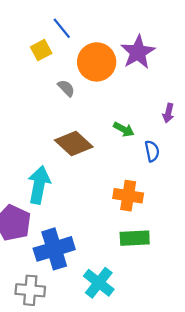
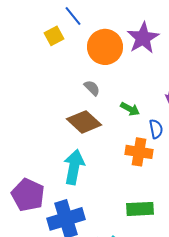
gray semicircle: (66, 88) -> (92, 88), moved
cyan arrow: (39, 185) -> (74, 167), moved
orange cross: (128, 196) -> (139, 152), moved

